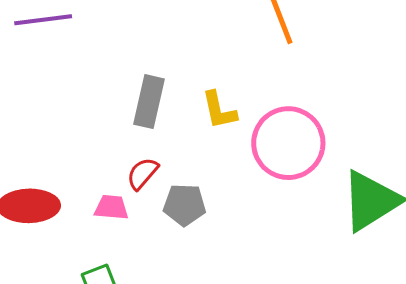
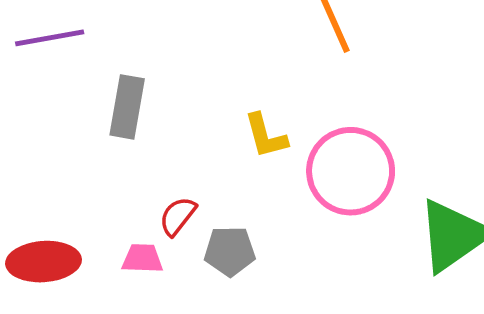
gray rectangle: (149, 102) -> (127, 107), moved

